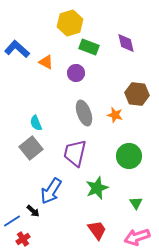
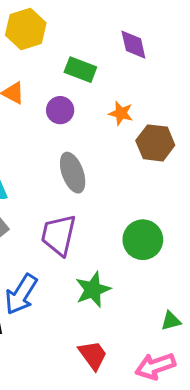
yellow hexagon: (70, 23) -> (26, 29), moved
purple diamond: (126, 43) -> (133, 45), moved
orange star: (115, 115) -> (121, 113), moved
green triangle: (136, 203) -> (171, 321), moved, turned 48

